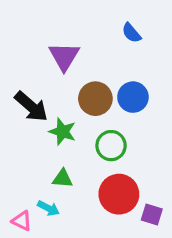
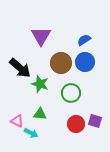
blue semicircle: (131, 33) -> (84, 40), moved, turned 96
red circle: (119, 194) -> (76, 124), size x0.7
purple square: (152, 214) -> (95, 121), moved
pink triangle: (22, 221) -> (17, 121), moved

